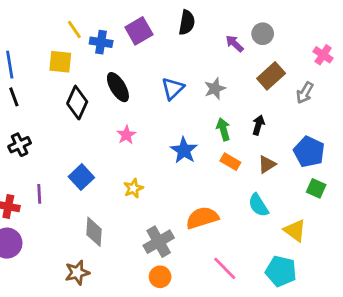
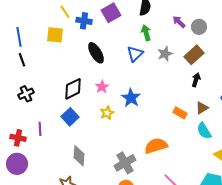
gray circle: (263, 34) -> (199, 27), moved
brown rectangle: (271, 76) -> (194, 55), moved
black diamond: (77, 103) -> (73, 89), moved, turned 40
green arrow: (223, 129) -> (146, 33), moved
blue star: (184, 150) -> (131, 98), moved
orange rectangle: (230, 162) -> (180, 113), moved
yellow star: (133, 188) -> (107, 113), moved
cyan semicircle: (258, 205) -> (204, 131), moved

